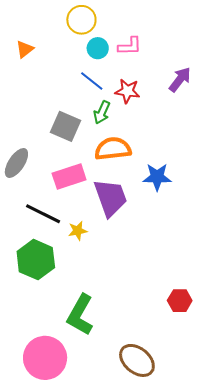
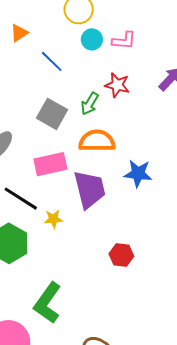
blue line: (92, 81) -> (52, 61), moved
red hexagon: (180, 301) -> (121, 255), moved

